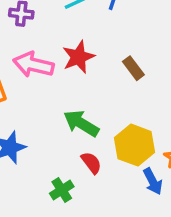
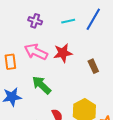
green arrow: (81, 123) -> (41, 85), moved

